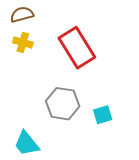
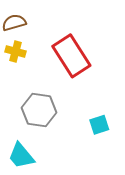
gray hexagon: (63, 104) -> (39, 110), moved

